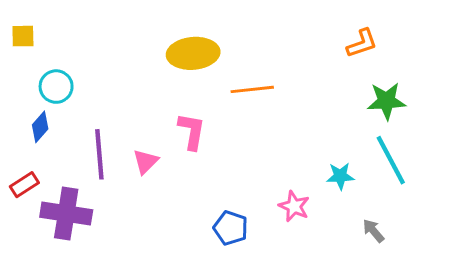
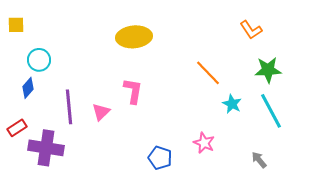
orange L-shape: (362, 43) -> (251, 30), turned 75
orange line: (252, 89) -> (208, 73), moved, turned 52
cyan star: (340, 176) -> (232, 104), moved, turned 30

